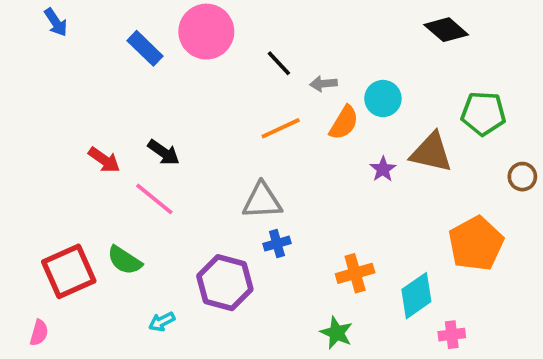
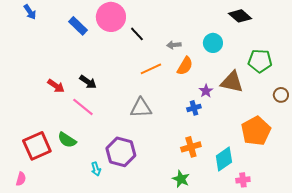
black line: (279, 63) -> (137, 34), moved
cyan circle: (383, 99) -> (213, 43), moved
blue cross: (277, 244) -> (194, 108), moved
cyan arrow: (162, 322) -> (96, 169), moved, turned -80

